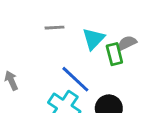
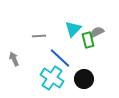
gray line: (55, 28) -> (39, 36), moved

